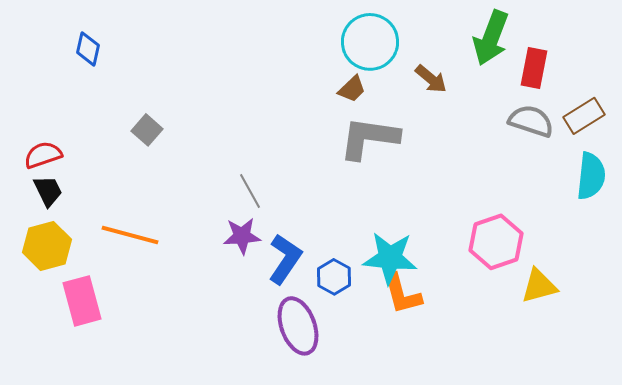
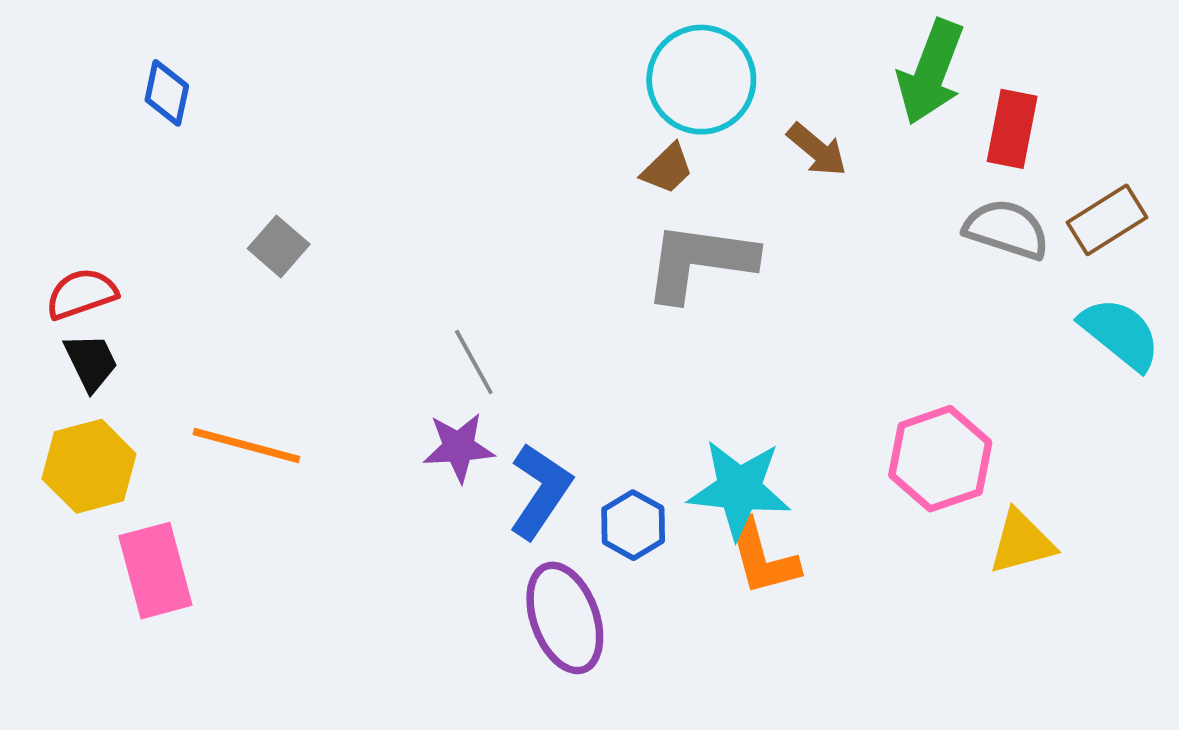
cyan semicircle: (591, 176) -> (1120, 334), turned -57

